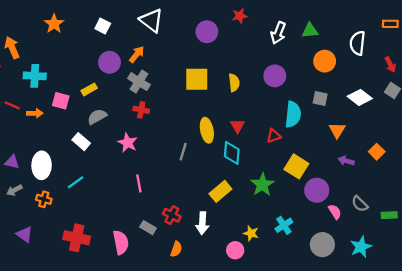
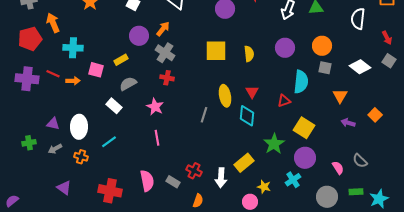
orange circle: (325, 61) -> (322, 46), moved
pink line: (139, 183) -> (157, 138), moved
purple circle: (317, 190) -> (305, 158), moved
yellow rectangle: (220, 191) -> (244, 163), moved
green rectangle: (389, 215) -> (356, 192), moved
pink semicircle: (121, 242) -> (147, 181), moved
cyan star: (361, 247) -> (379, 199), moved

